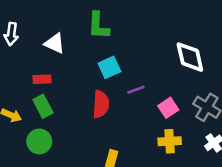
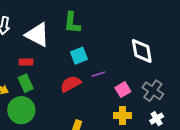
white triangle: (55, 43) -> (37, 35), size x1.5
red semicircle: (101, 104) -> (71, 84), turned -125
green circle: (39, 141) -> (21, 110), size x1.4

